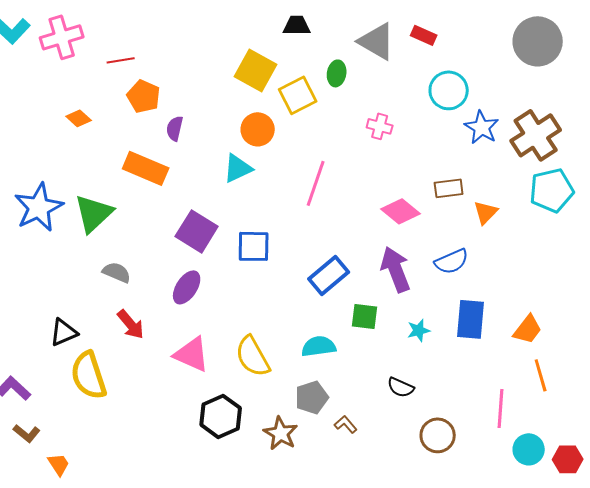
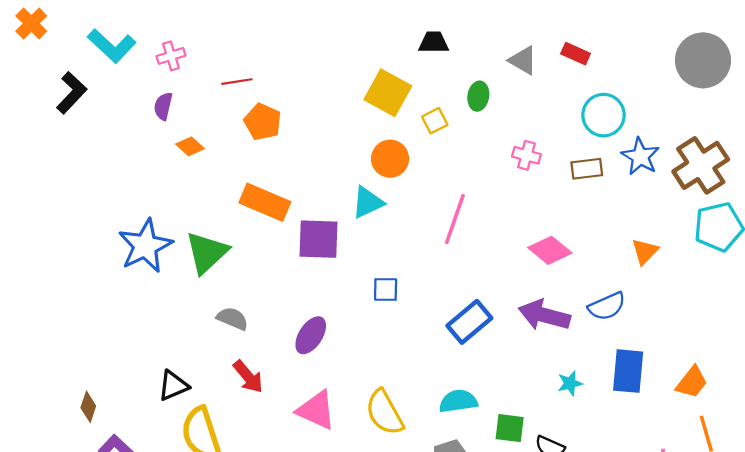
pink cross: (62, 37) -> (171, 56), size x0.6
gray triangle: (377, 41) -> (523, 60), size x0.7
yellow square: (298, 95) -> (435, 121), size x0.6
purple semicircle: (175, 128) -> (163, 106), moved
brown rectangle: (449, 188) -> (587, 169), moved
purple square: (197, 231) -> (319, 239), moved, turned -30
blue square: (254, 246) -> (386, 289), size x0.7
purple arrow: (396, 269) -> (544, 315), turned -54
green square: (365, 316) -> (510, 428), moved

